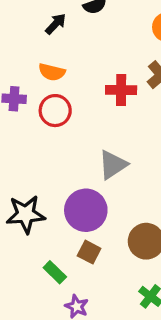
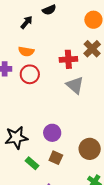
gray triangle: (113, 165) -> (75, 85), moved, turned -42
purple circle: (86, 210) -> (52, 133), size x0.7
green rectangle: (55, 272) -> (32, 163), moved

